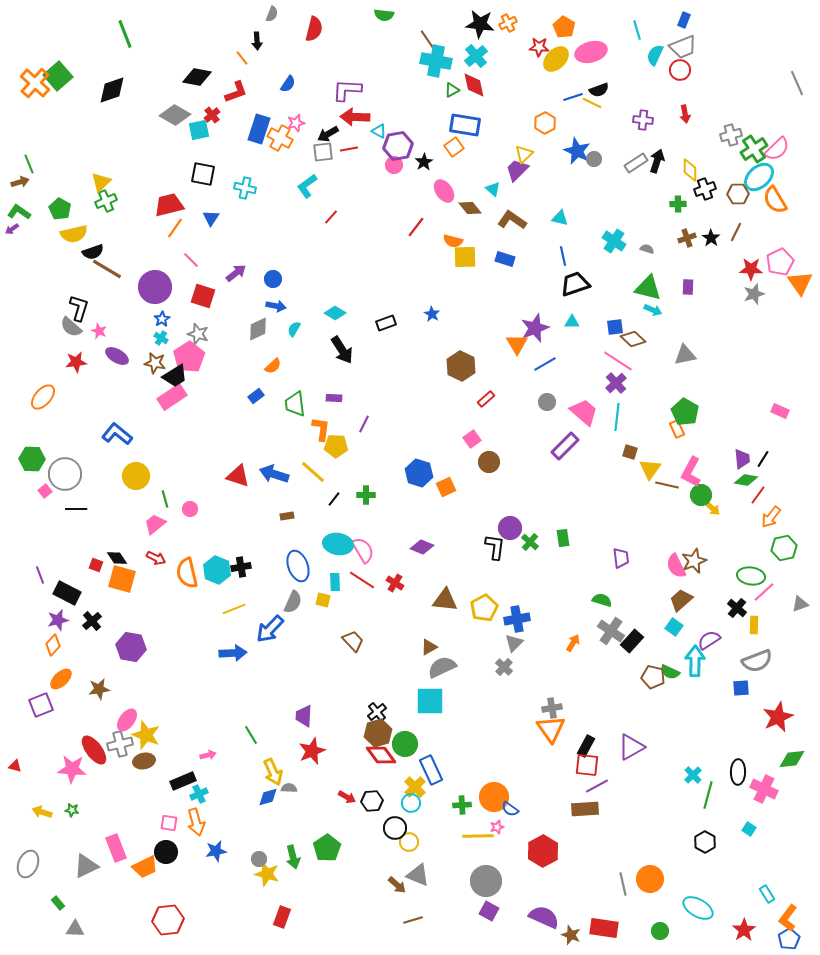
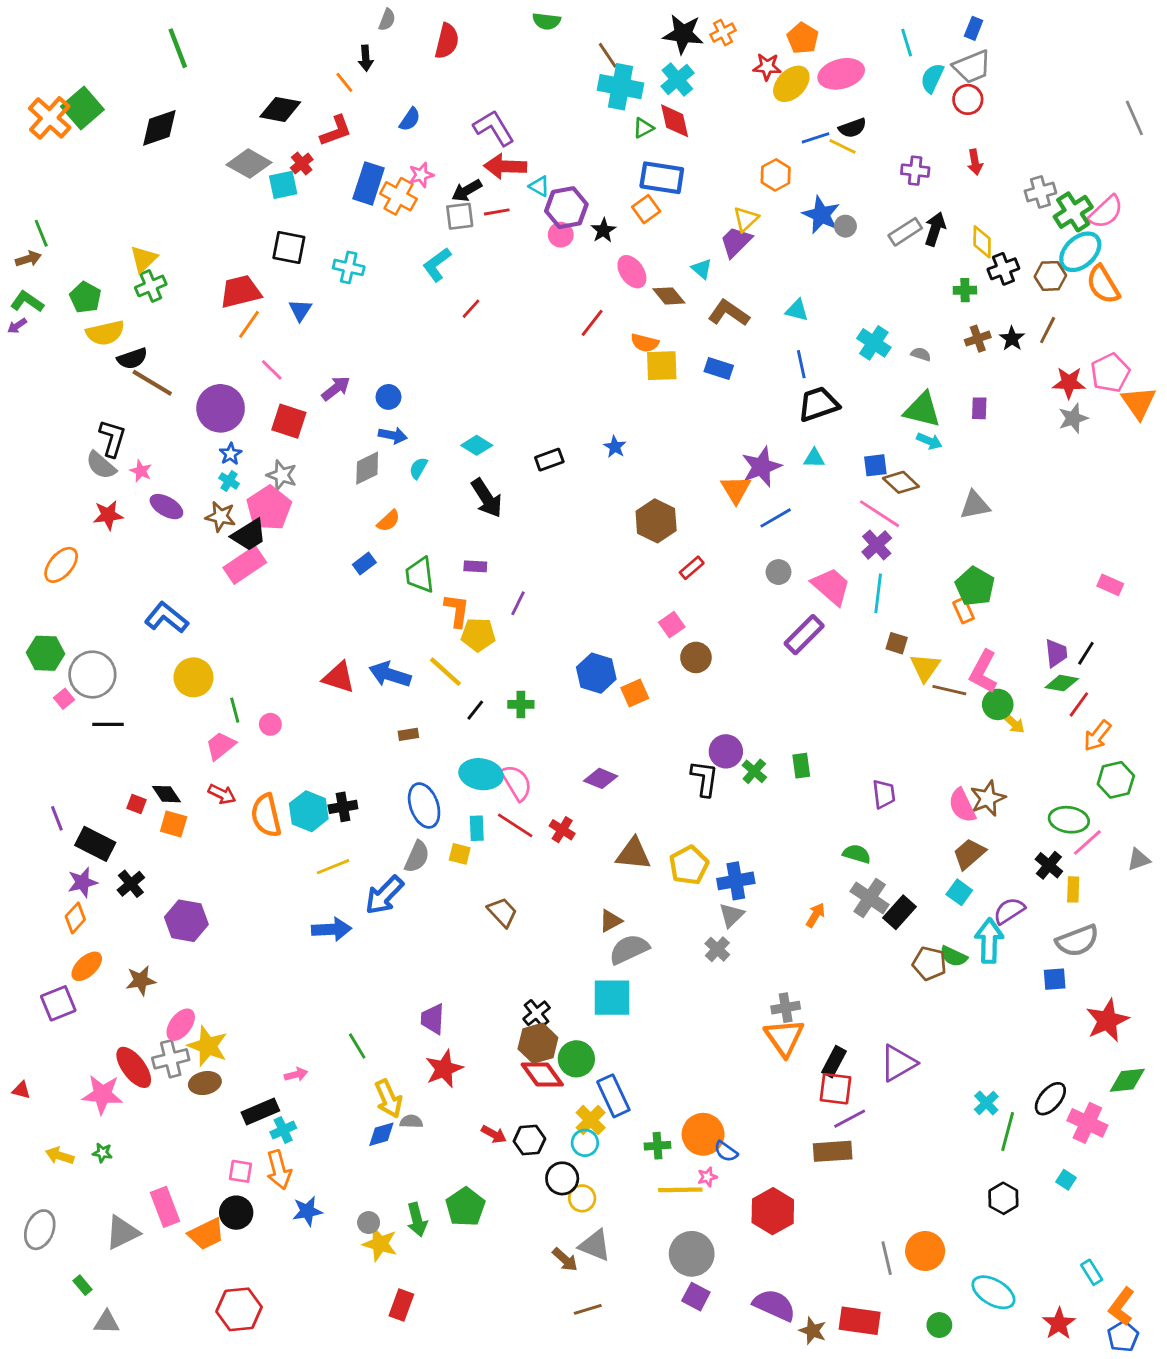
purple L-shape: (347, 90) -> (494, 128), turned 56
orange square: (122, 579) -> (174, 824), size x0.7
black ellipse: (738, 772) -> (1050, 1099), turned 40

